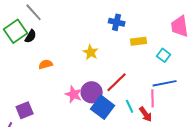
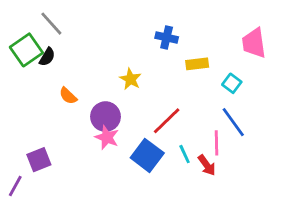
orange semicircle: (46, 64) -> (68, 96), turned -120
blue line: (165, 83) -> (233, 122), turned 65
purple circle: (92, 92) -> (105, 117), moved

